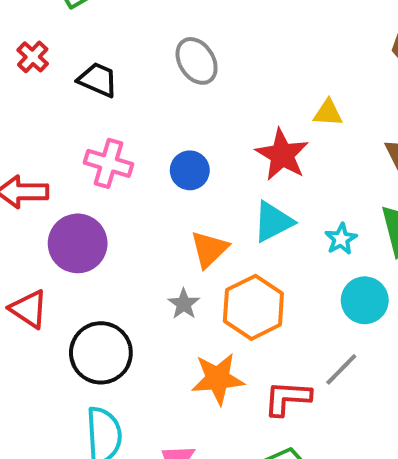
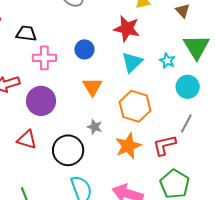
black trapezoid: (98, 80) -> (26, 33), moved
orange triangle: (209, 249) -> (92, 87), moved
gray star: (184, 304) -> (95, 127), moved

